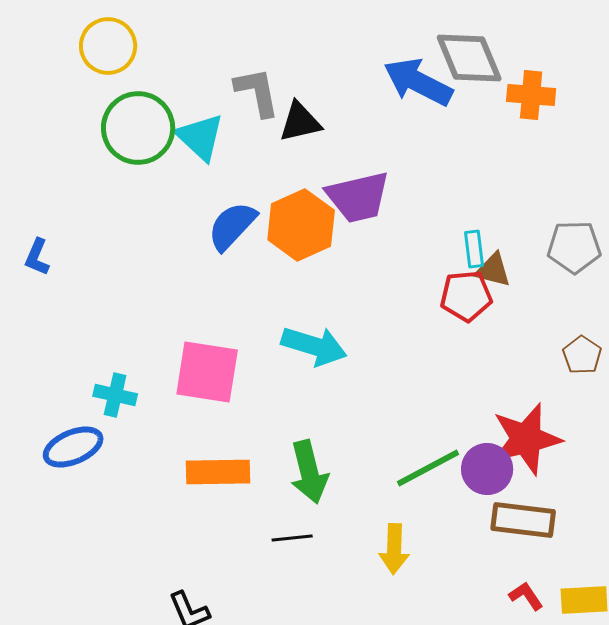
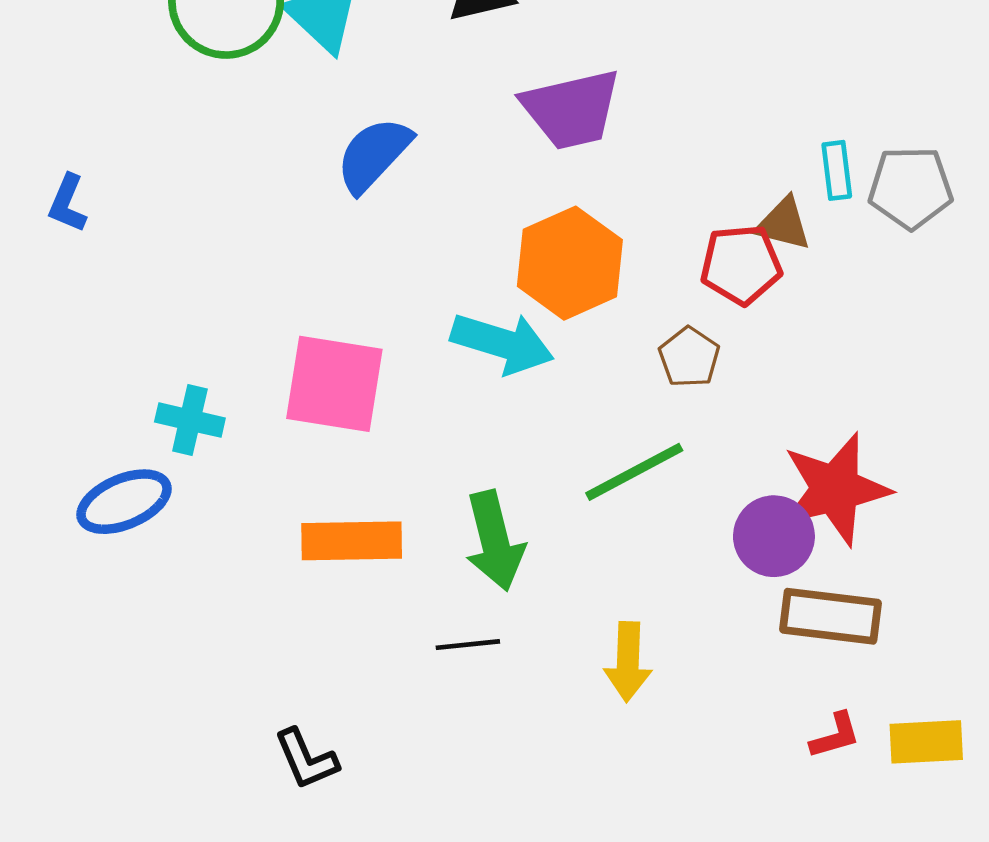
orange hexagon: (301, 225) -> (570, 263), moved
cyan rectangle: (474, 249) -> (837, 170), moved
brown pentagon: (582, 355) -> (689, 357), moved
green line: (428, 468) -> (634, 472), moved
red L-shape: (526, 596) -> (835, 736), turned 108

